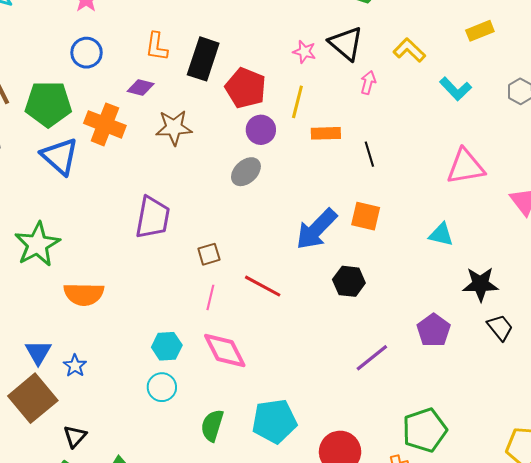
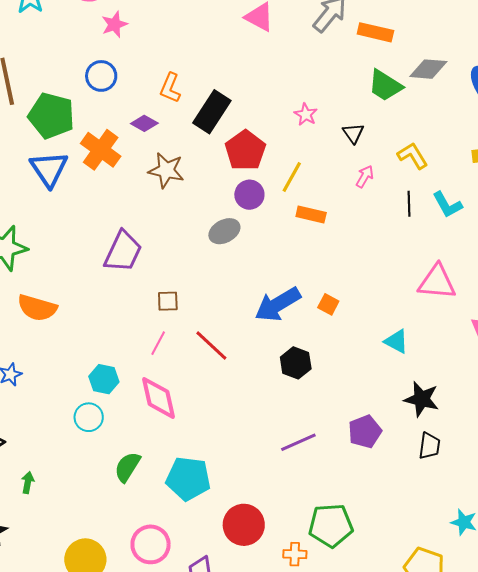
black triangle: (346, 43) -> (353, 133), size x0.6
pink star: (304, 52) -> (306, 114), moved
black line: (369, 154) -> (409, 204), moved
orange square: (366, 216) -> (328, 304), size x0.7
black trapezoid: (500, 328) -> (429, 446), turned 32

